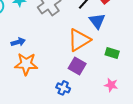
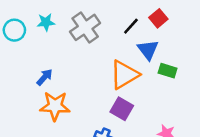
blue arrow: (18, 42) -> (45, 77), turned -32
green rectangle: (112, 53) -> (168, 71), moved

